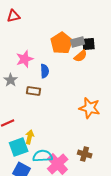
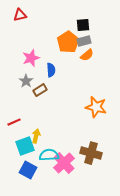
black square: (89, 44) -> (83, 25), moved
gray star: (11, 80) -> (26, 81), moved
brown rectangle: (34, 91) -> (40, 90), turned -40
brown cross: (85, 154) -> (91, 153), size x1.5

